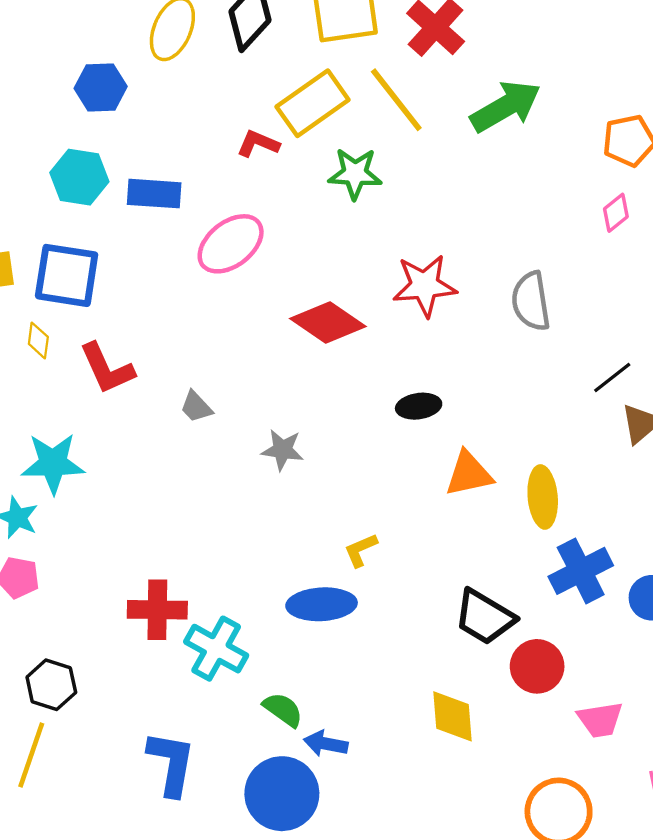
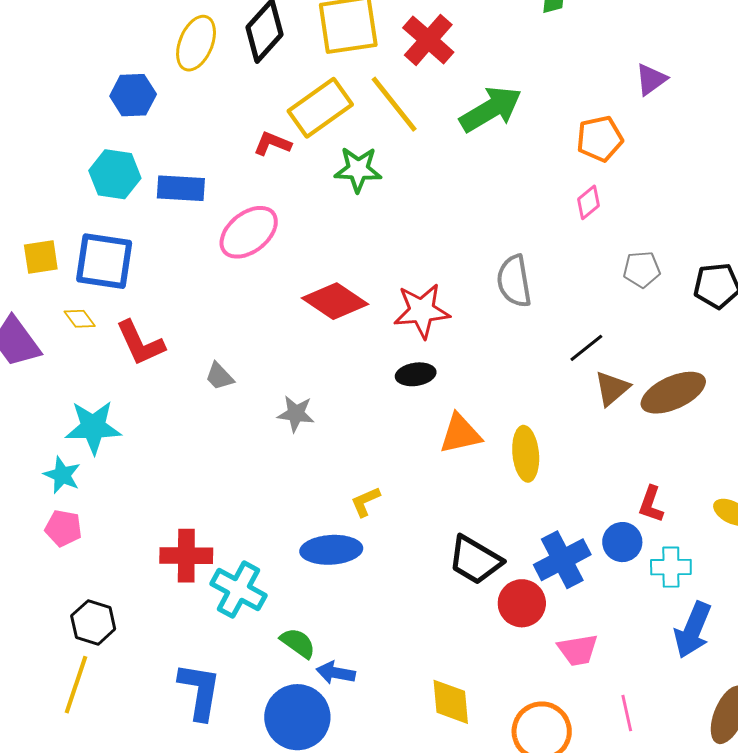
red star: (425, 286) -> (422, 311), moved
yellow diamond: (38, 340) -> (80, 319), turned -44
blue cross: (581, 571) -> (562, 560), moved
yellow diamond: (452, 716) -> (451, 702), moved

